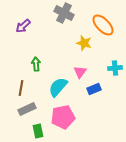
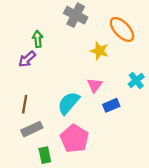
purple arrow: (23, 26) -> (27, 59), moved
green arrow: (36, 64) -> (38, 39), moved
cyan cross: (115, 68) -> (136, 80), turned -32
pink pentagon: (63, 117) -> (74, 139), turned -30

